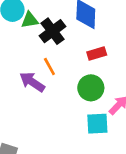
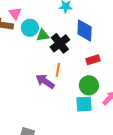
orange line: (49, 67) -> (58, 70), turned 40
cyan square: (97, 124) -> (84, 104), moved

